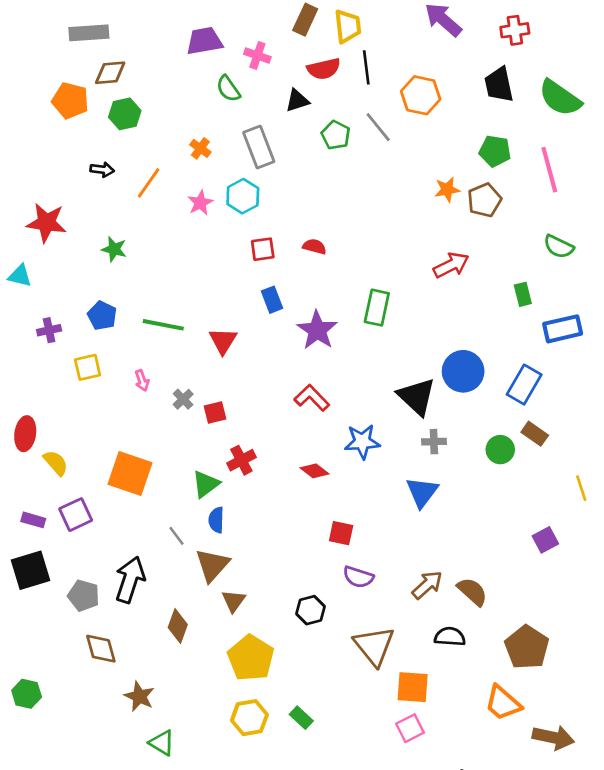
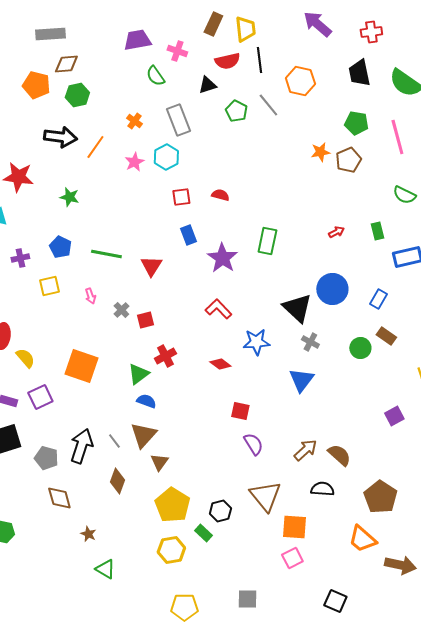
black arrow: (102, 170) -> (60, 137), size x1.8
red arrow: (451, 265) -> (336, 232), moved, size x0.6
blue rectangle: (524, 385) -> (378, 299), size x0.7
gray cross: (434, 442) -> (310, 342), turned 30
blue semicircle: (216, 520) -> (146, 401), turned 108
gray line: (176, 536) -> (114, 441), moved
purple semicircle: (358, 577) -> (253, 444), turned -140
black hexagon: (310, 610) -> (220, 511), moved
brown star: (139, 696) -> (88, 534), size x0.7
green rectangle: (301, 718) -> (203, 533), moved

